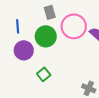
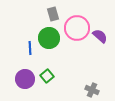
blue line: (18, 26) -> (30, 48), moved
purple circle: (24, 50) -> (25, 79), moved

